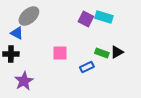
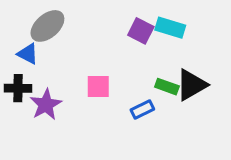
black triangle: (117, 52) -> (192, 85), size x1.5
purple star: (24, 81) -> (46, 105), moved

